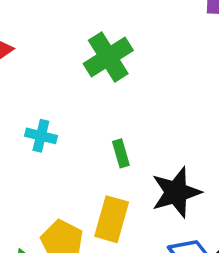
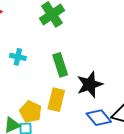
green rectangle: (121, 153) -> (60, 65), size x1.6

